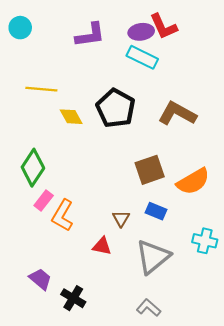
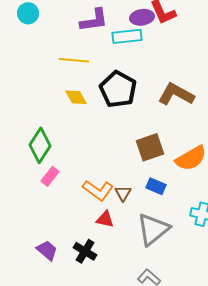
cyan rectangle: (142, 57) -> (127, 36), moved, turned -32
yellow line: (41, 89) -> (74, 60), moved
orange L-shape: (63, 215) -> (98, 190), moved, turned -84
black cross: (73, 298) -> (85, 251), moved

